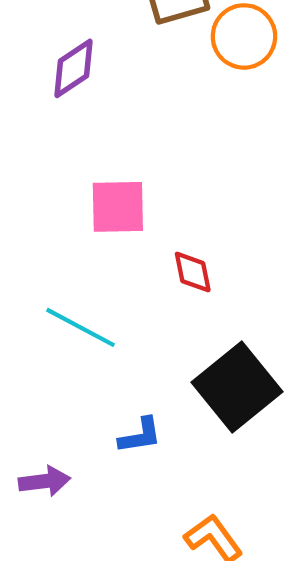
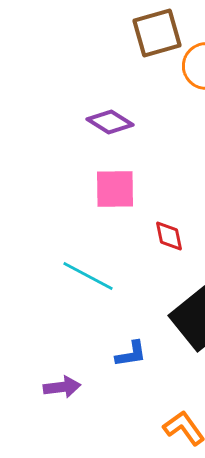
purple diamond: (74, 68) -> (110, 122), moved, turned 66

